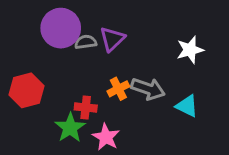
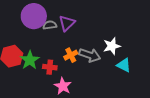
white star: (190, 50) -> (112, 46), moved
cyan triangle: (187, 106) -> (124, 65), moved
green star: (70, 128) -> (30, 60), moved

